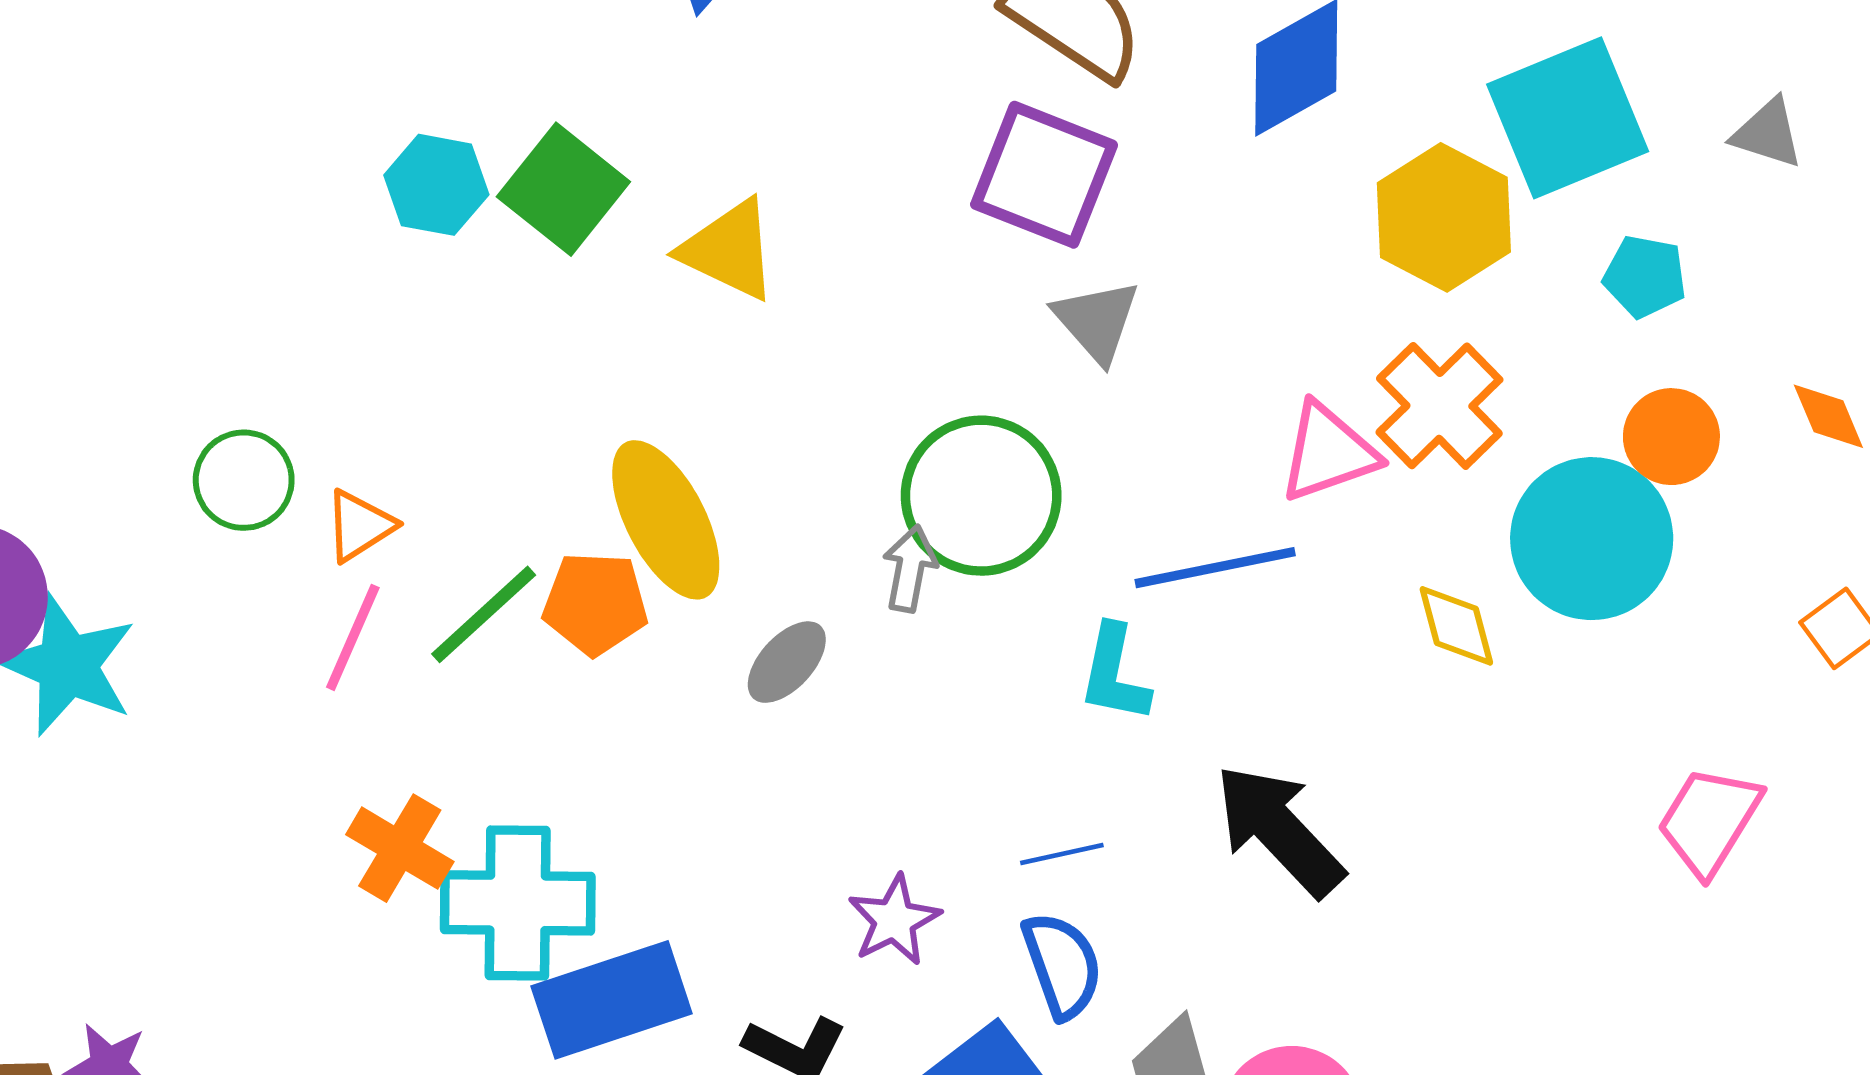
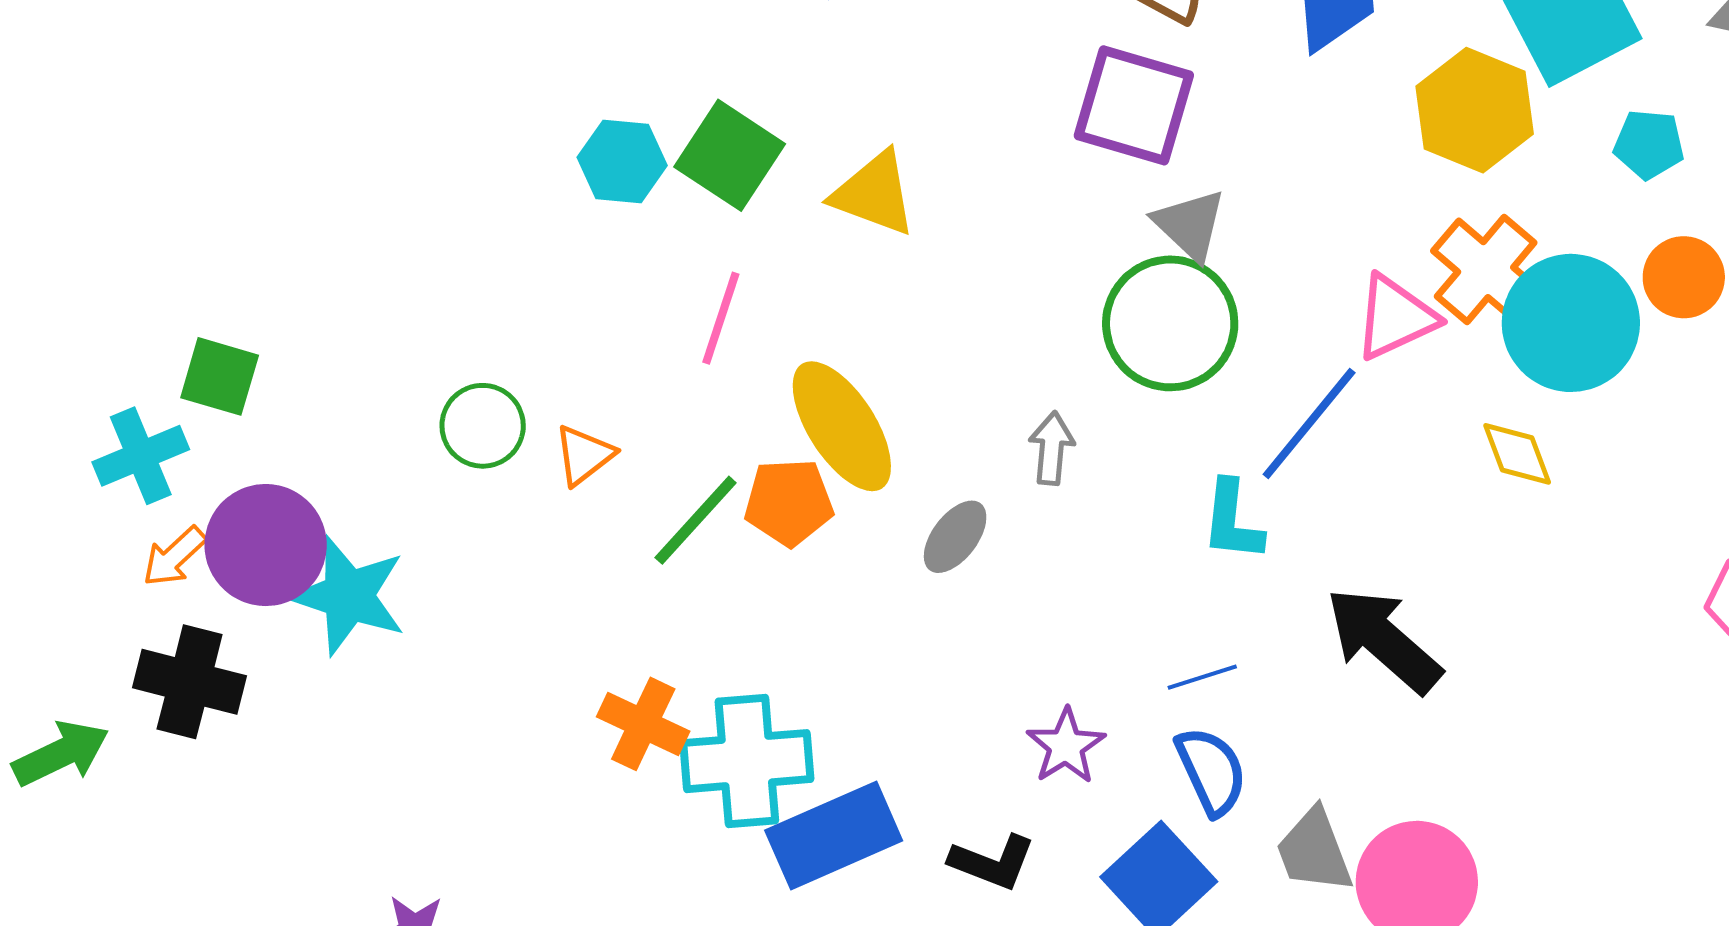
green circle: (981, 496) -> (1170, 323), moved
cyan circle: (1592, 539) -> (1571, 323), moved
blue line: (1215, 568) -> (1309, 423), turned -34
pink line: (353, 637) -> (721, 318), moved

